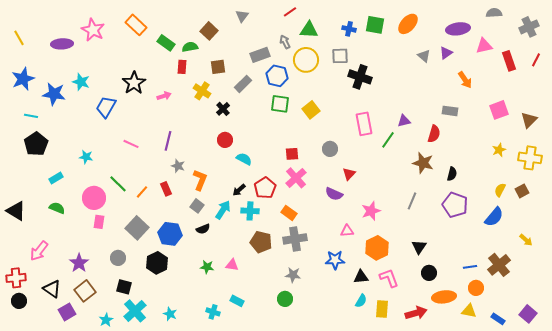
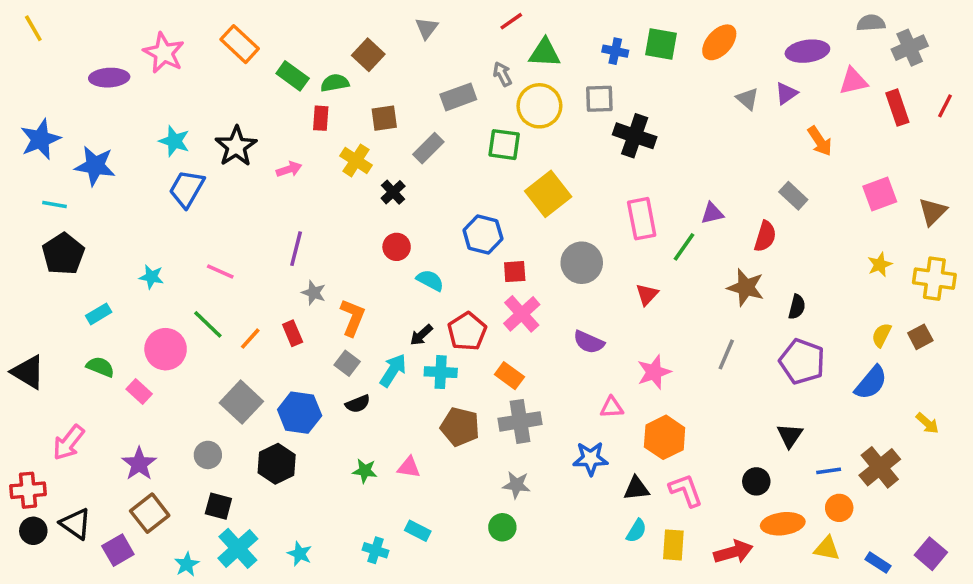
gray cross: (529, 27) -> (910, 48), moved
yellow line: (19, 38) -> (33, 28), moved
blue hexagon: (277, 76) -> (483, 235), moved
cyan star: (81, 82) -> (174, 141), moved
green square: (280, 104) -> (504, 145), moved
yellow square: (311, 110) -> (548, 194), size x1.4
gray rectangle: (450, 111) -> (793, 196), turned 35
pink line: (131, 144) -> (220, 272), moved
gray circle: (330, 149) -> (582, 263), size x1.5
red triangle: (349, 174) -> (647, 294), moved
pink rectangle: (99, 222) -> (139, 391), moved, turned -56
black triangle: (419, 247) -> (790, 436), moved
black triangle: (52, 289) -> (76, 524), moved

